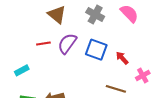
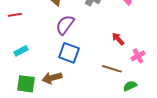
red line: (43, 43) -> (15, 15), moved
blue square: (96, 50) -> (69, 53), moved

